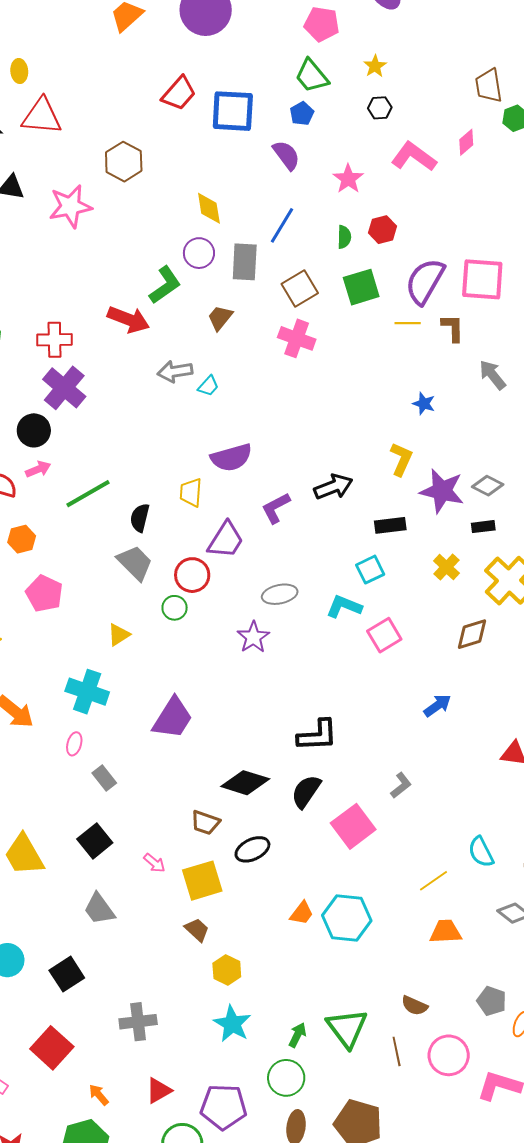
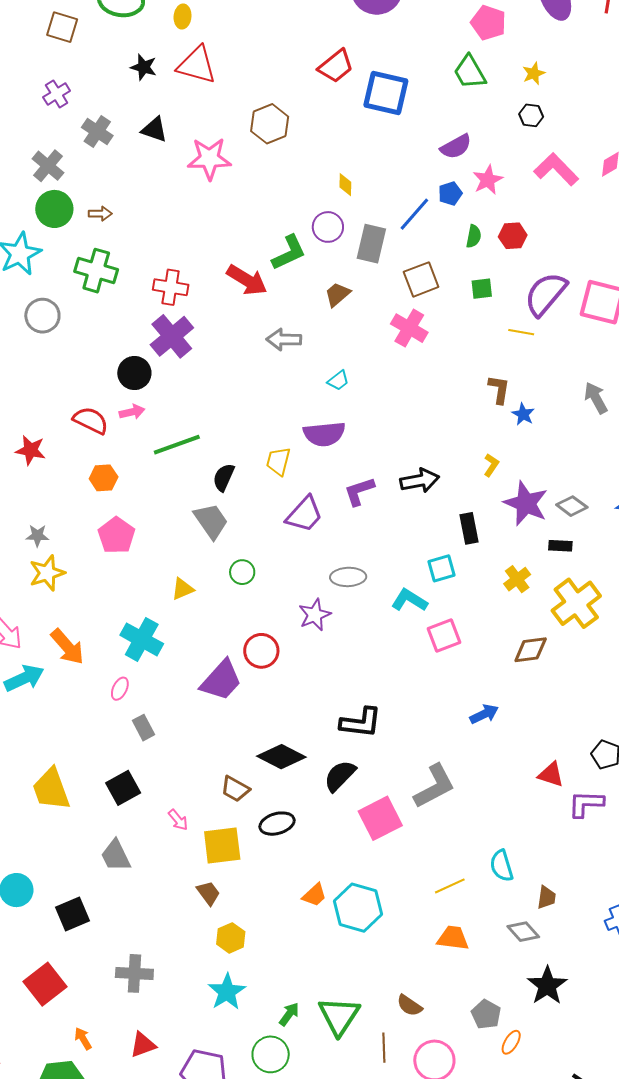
blue pentagon: (302, 114) -> (450, 193), moved
purple semicircle: (286, 155) -> (456, 147), moved, turned 88
yellow diamond: (209, 208) -> (345, 185), size x0.7
green square: (361, 287) -> (482, 289), size x0.6
brown L-shape: (453, 328) -> (499, 389), moved
cyan trapezoid: (208, 386) -> (338, 380), moved
yellow L-shape: (401, 459) -> (491, 465), size x0.7
black rectangle: (390, 525) -> (469, 528), turned 76
red circle: (192, 575) -> (261, 651), moved
gray L-shape: (401, 785) -> (434, 786), size x1.8

